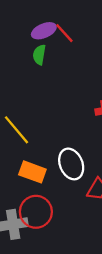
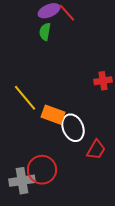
orange rectangle: (32, 172) -> (53, 115), moved

